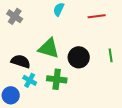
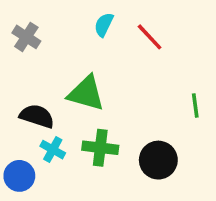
red line: (97, 16) -> (150, 37), moved, turned 54
black circle: (79, 57) -> (158, 160), moved

